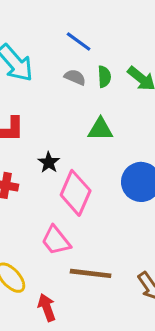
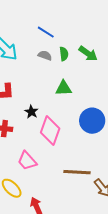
pink trapezoid: (56, 240) -> (27, 161), moved
brown line: (91, 273) -> (77, 172), moved

